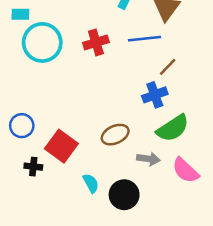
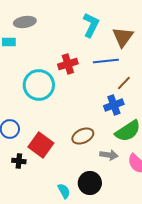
cyan circle: (42, 42) -> (39, 85), moved
cyan semicircle: (91, 183) -> (64, 191), moved

